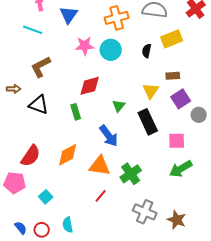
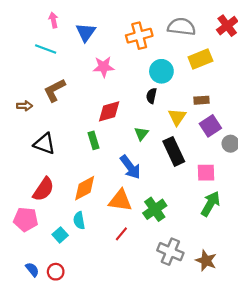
cyan circle: (111, 50) -> (161, 71), moved
black semicircle: (147, 51) -> (151, 96), moved
brown arrow: (14, 89) -> (24, 106), moved
black triangle: (39, 105) -> (45, 144), moved
green arrow: (181, 169) -> (210, 204), turned 150
cyan semicircle: (68, 225) -> (79, 220), moved

